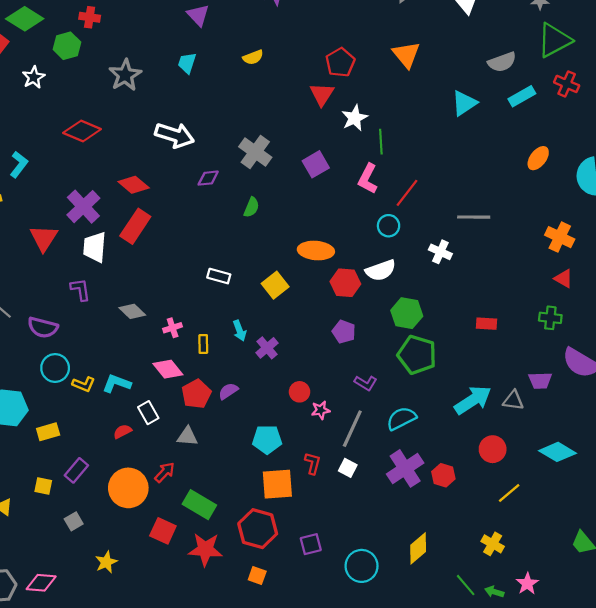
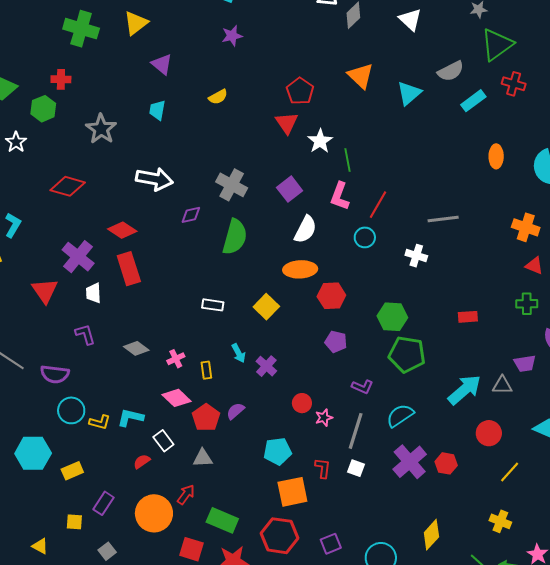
cyan triangle: (464, 103) -> (409, 93), moved
orange ellipse: (538, 158) -> (496, 156), turned -30
green semicircle: (251, 207) -> (235, 237), size x1.8
red rectangle: (135, 226) -> (129, 269), turned -44
white trapezoid: (95, 247) -> (93, 293), size x0.7
white semicircle: (381, 270) -> (305, 229), moved, turned -36

